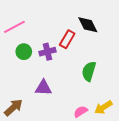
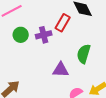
purple triangle: (43, 88) -> (61, 70), moved

